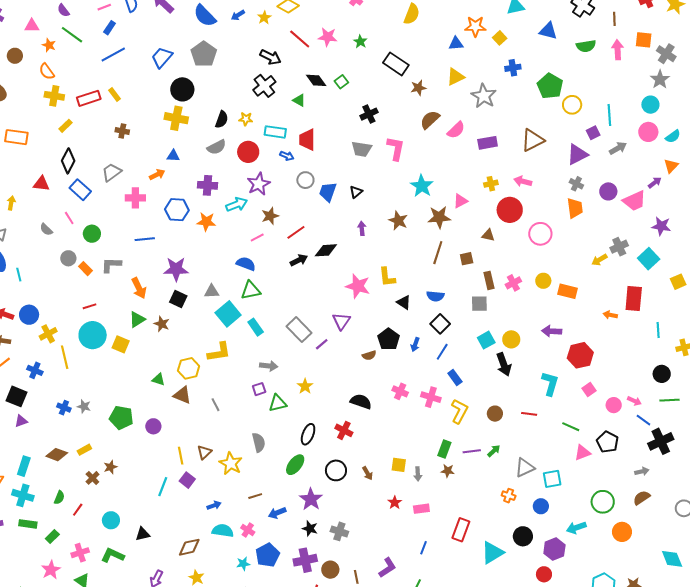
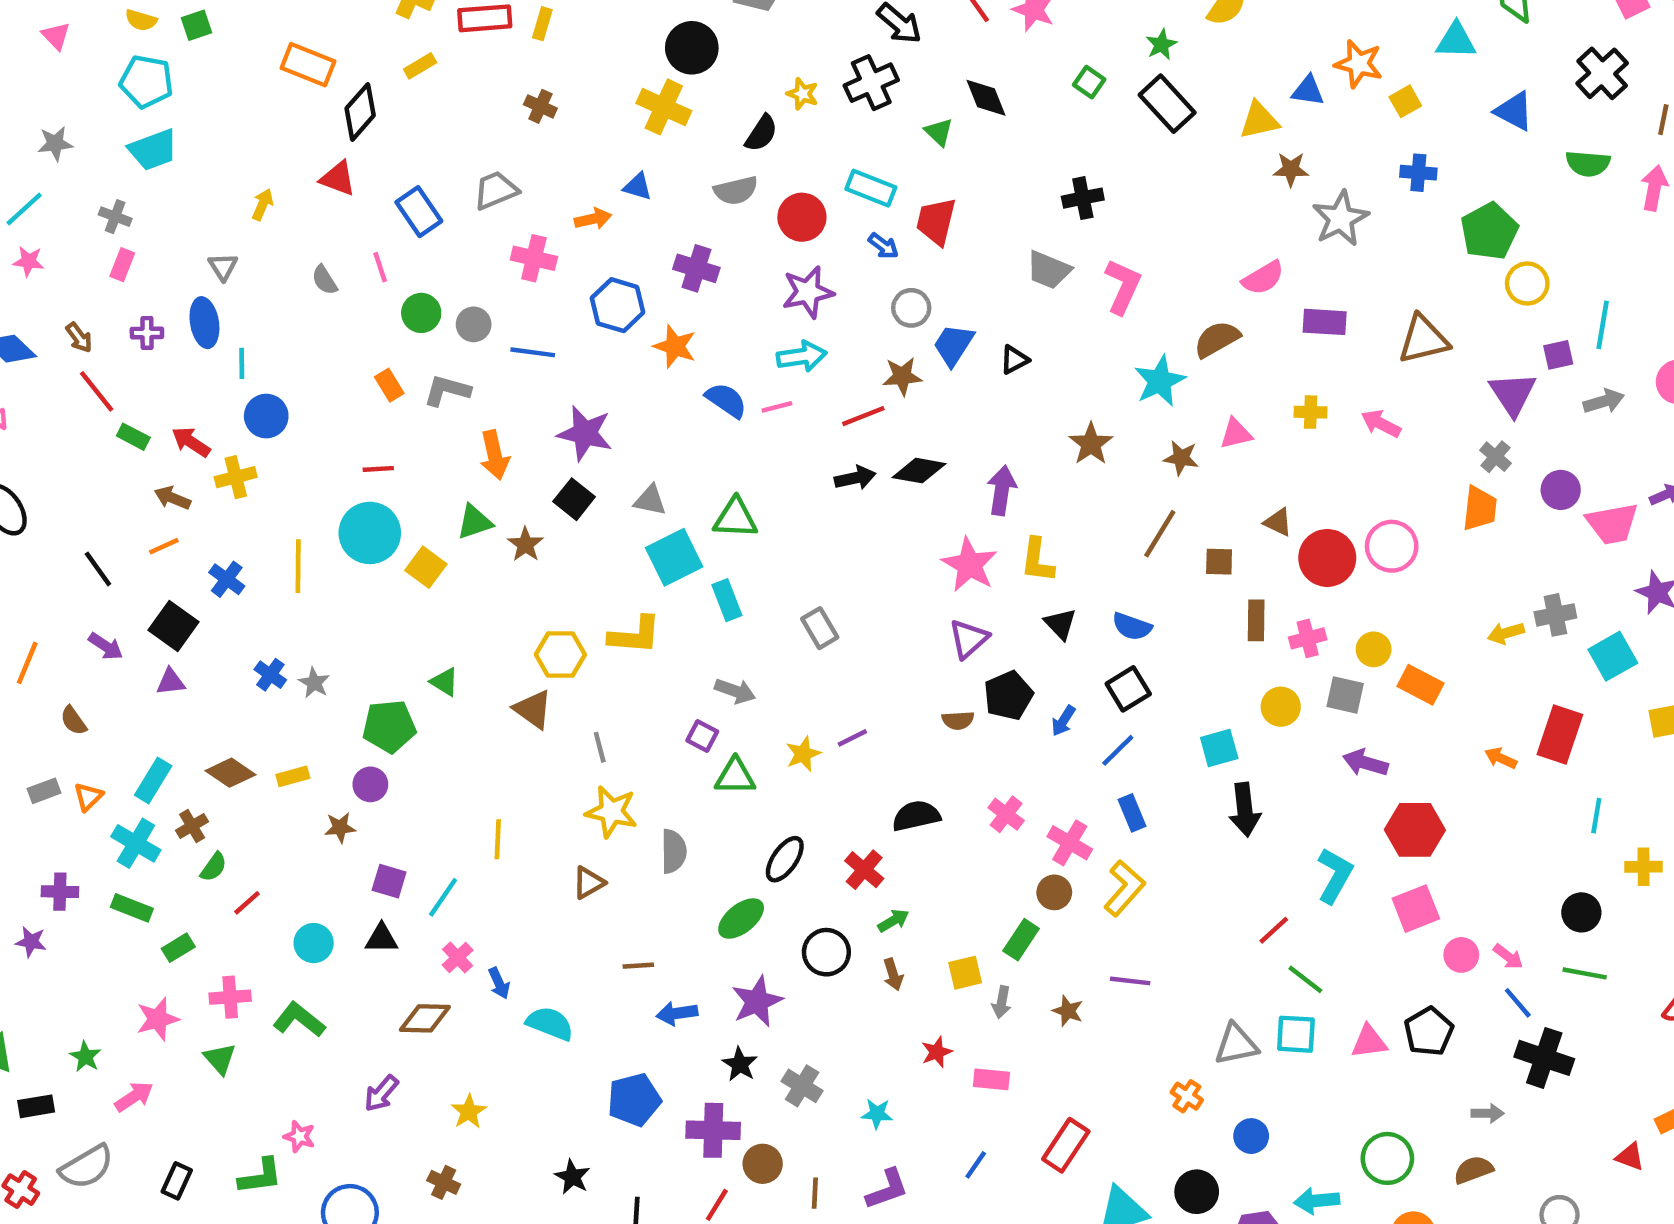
green star: (360, 42) -> (1161, 45), moved
yellow triangle: (456, 77) -> (1259, 120), moved
green square: (341, 82) -> (1089, 82), moved, turned -32
brown star: (418, 88) -> (1291, 169), moved
yellow rectangle: (114, 95) -> (542, 24), turned 40
yellow star: (246, 119) -> (802, 94), moved
brown semicircle: (430, 120) -> (1217, 339), moved
purple triangle: (577, 155) -> (1513, 394), turned -50
black diamond: (68, 161) -> (360, 112), moved
cyan arrow: (237, 204) -> (802, 356), moved
red circle: (510, 210) -> (1327, 558), moved
brown star: (270, 216) -> (902, 376), moved
brown star: (439, 217) -> (1181, 458), size x0.7
purple arrow: (362, 228) -> (1002, 490), moved, size x1.5
gray circle: (68, 258) -> (474, 324), moved
blue semicircle: (246, 264) -> (726, 400), moved
gray square: (479, 304) -> (1345, 695), moved
blue circle: (29, 315) -> (266, 416), moved
purple triangle: (341, 321) -> (969, 639), moved
gray rectangle: (299, 330) -> (820, 628), size x0.7
yellow cross: (48, 334) -> (236, 477), moved
yellow circle: (511, 339) -> (1281, 707), moved
purple line: (322, 344) -> (852, 738), moved
green triangle: (159, 380) -> (444, 682), moved
purple square: (259, 389) -> (702, 736), turned 32
pink square: (589, 390) -> (1416, 909), size x1.5
black semicircle: (361, 401) -> (916, 816), turned -45
brown circle: (495, 414) -> (1054, 892), moved
red line: (529, 414) -> (1274, 930), turned -63
green pentagon: (121, 418) -> (389, 726), turned -30
purple circle: (153, 426) -> (370, 784), moved
green line: (571, 427) -> (1305, 979), moved
black cross: (661, 441) -> (1544, 1058), turned 30
green rectangle: (444, 449) -> (1021, 940), moved
green arrow: (494, 451) -> (893, 921), moved
brown triangle: (204, 452) -> (589, 883), moved
yellow star: (231, 463) -> (611, 812), moved, turned -30
yellow square: (399, 465) -> (965, 973), turned -35
brown cross: (92, 478) -> (192, 826), moved
cyan square: (552, 479) -> (1296, 1034), moved
purple square: (187, 480) -> (389, 881), moved, turned -35
blue arrow: (214, 505) -> (499, 983), moved, turned 72
pink cross: (248, 530) -> (458, 957), moved
black triangle: (143, 534) -> (382, 939), moved
brown diamond: (189, 547) -> (425, 1018), moved
cyan star: (243, 564) -> (877, 1114), moved

